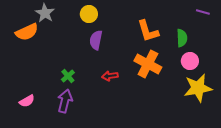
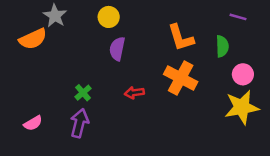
purple line: (203, 12) -> (238, 17), moved
pink circle: (190, 61) -> (243, 74), moved

